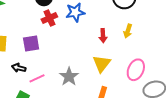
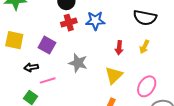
purple square: (31, 43) -> (47, 45), turned 30
black arrow: (19, 68) -> (31, 67), turned -32
gray star: (69, 77) -> (78, 63), moved, turned -30

